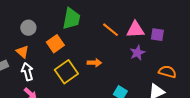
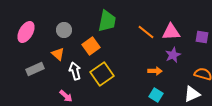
purple square: (157, 35) -> (202, 37), moved
orange arrow: (94, 63) -> (155, 71), moved
white arrow: (27, 72) -> (75, 71), moved

